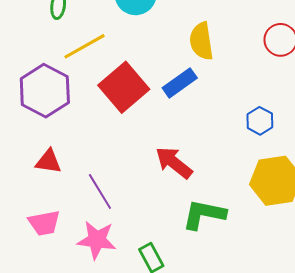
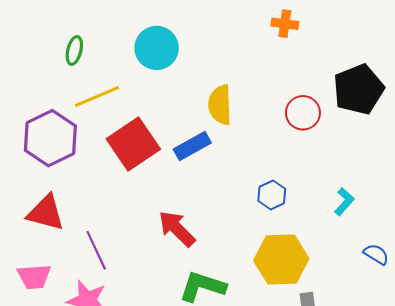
red triangle: (48, 161) -> (46, 213), size x1.4

